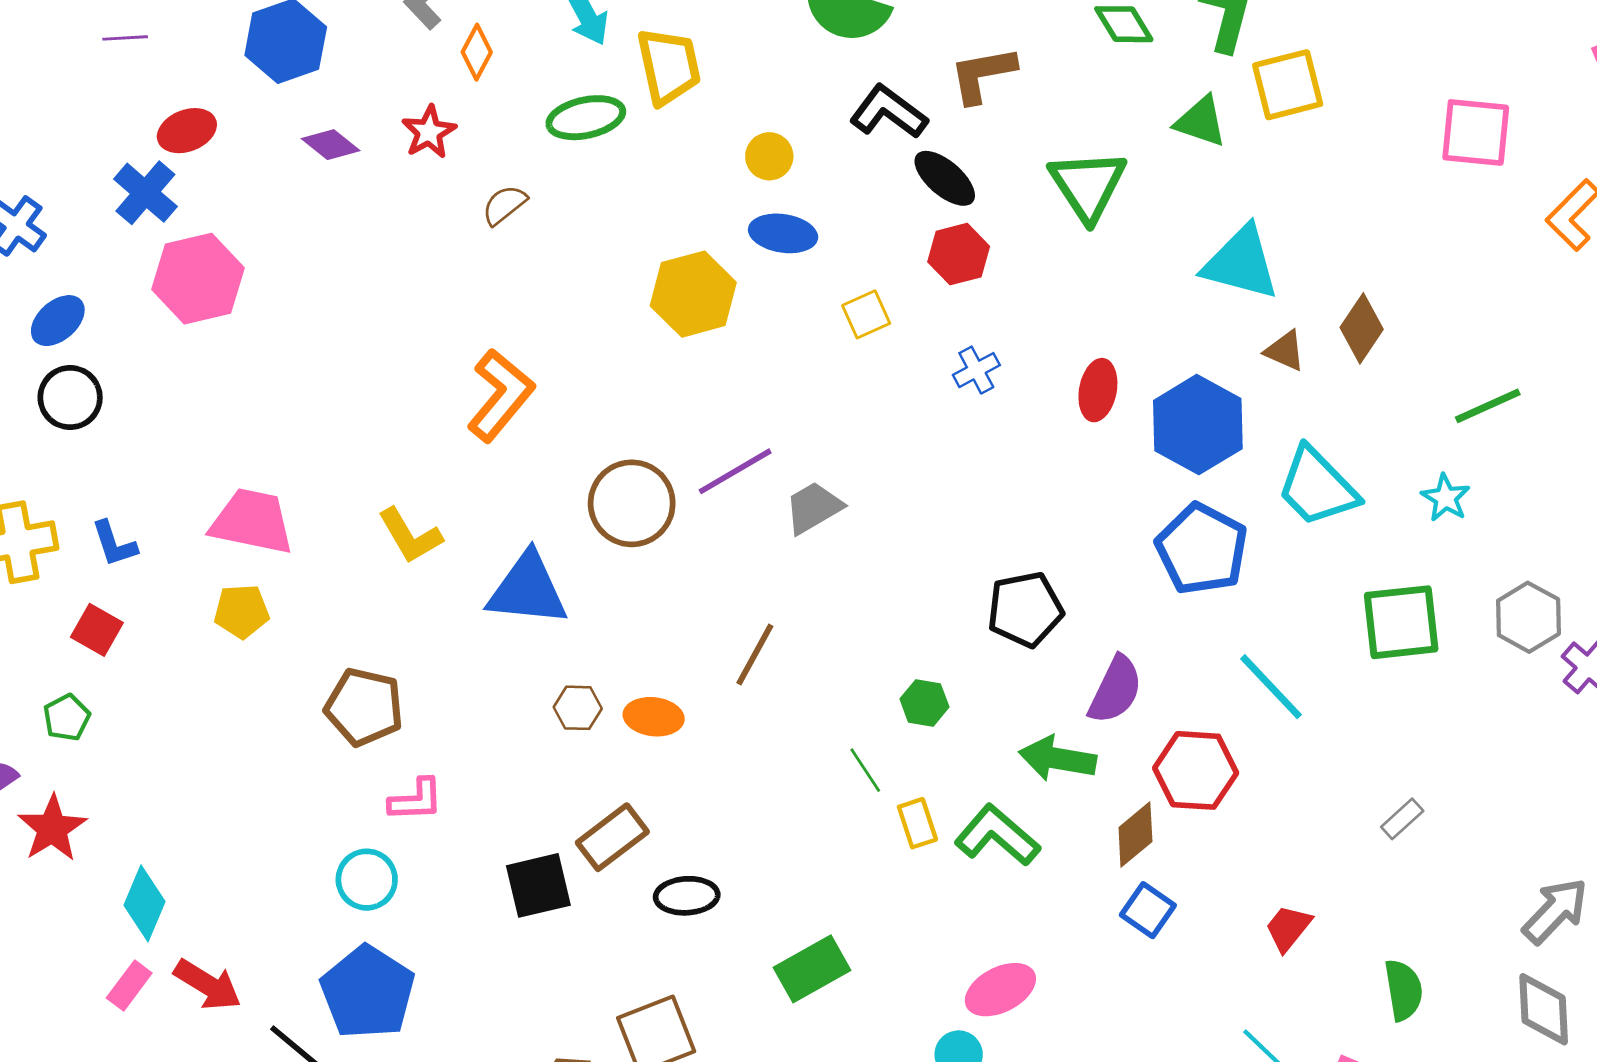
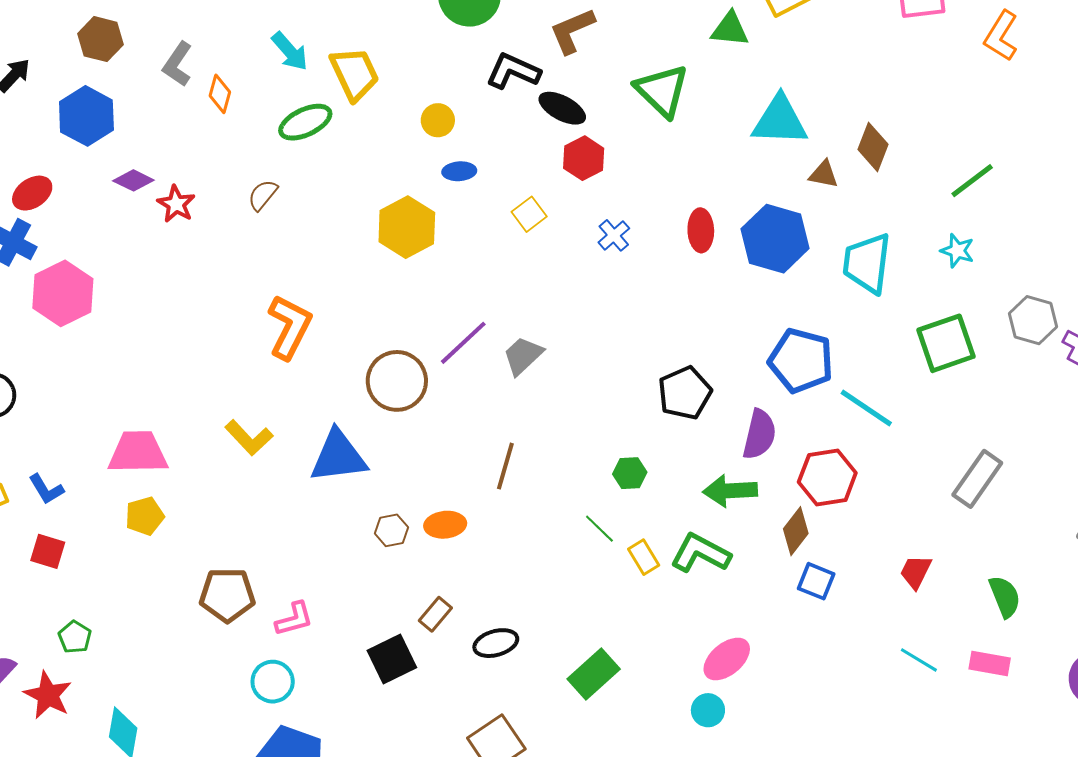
red star: (429, 132) -> (176, 204), moved
blue ellipse: (783, 233) -> (459, 171), size x0.7
cyan trapezoid: (1317, 487) -> (867, 263), turned 64
blue pentagon: (1202, 549) -> (801, 361), moved
brown pentagon: (364, 707) -> (227, 595), moved
green pentagon: (67, 718) -> (75, 637), moved
gray rectangle: (1402, 819) -> (977, 479), size x1.8
brown rectangle: (612, 837) -> (435, 614), size x0.7

